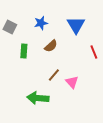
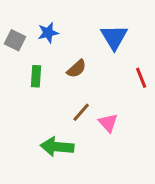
blue star: (41, 23) -> (48, 33), moved

